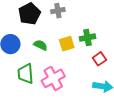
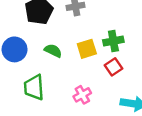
red square: (99, 59) -> (113, 67), moved
pink cross: (53, 78) -> (82, 95), moved, size x0.6

